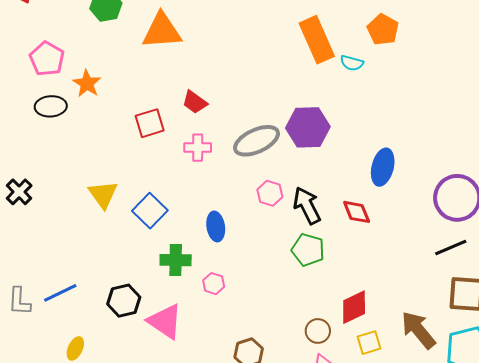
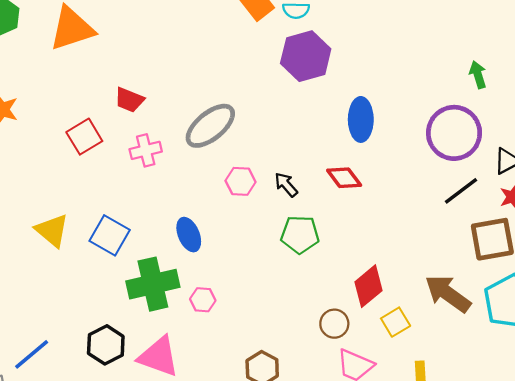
purple hexagon: (308, 127) -> (306, 56), moved
black arrow: (307, 206) -> (286, 185), size x0.6
green cross: (176, 260) -> (153, 284), size x1.4

